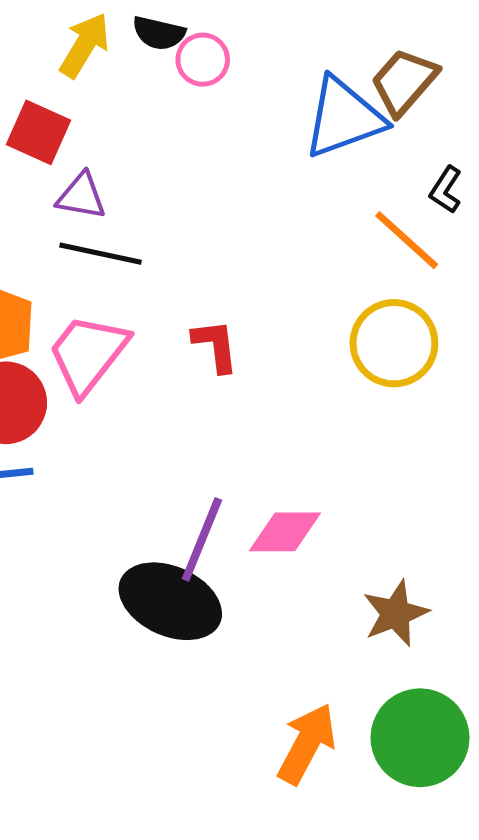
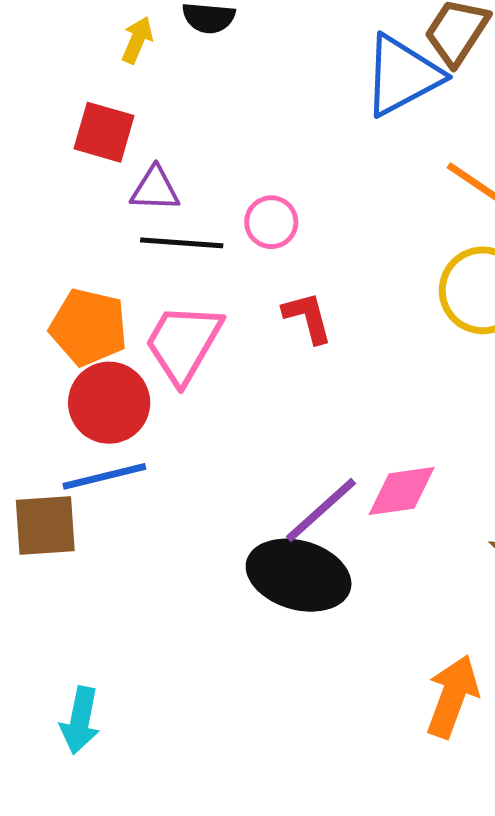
yellow arrow: (85, 45) -> (137, 40), size x0.7
pink circle: (203, 60) -> (271, 222), moved
purple line: (202, 539) -> (321, 510), turned 34

